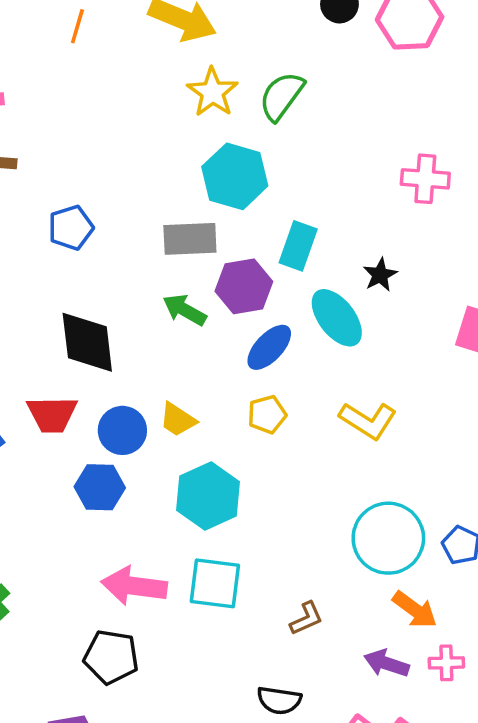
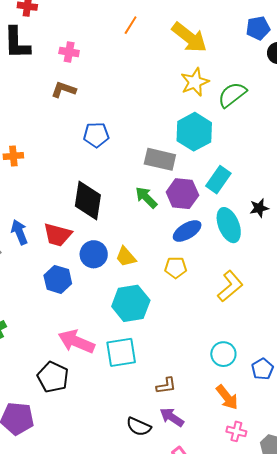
yellow L-shape: (368, 420) -> (230, 286), turned -88
blue hexagon: (100, 487) -> (58, 279), moved
cyan circle: (388, 538) -> (223, 354), size x0.6
cyan square: (215, 583) -> (121, 352), turned -32
purple arrow: (387, 663) -> (172, 417), moved

